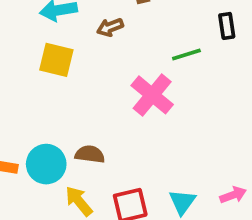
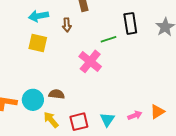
black rectangle: (227, 26) -> (130, 23), size x1.5
brown arrow: (110, 27) -> (67, 25), turned -72

